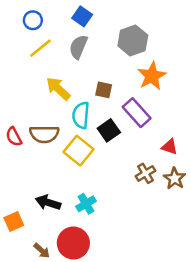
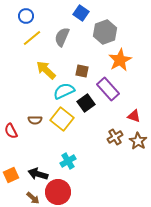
blue square: (82, 16) -> (81, 13), moved
cyan semicircle: (81, 115) -> (64, 91), turned 60
brown semicircle: (44, 134) -> (35, 120), moved, size x0.6
red semicircle: (14, 137) -> (11, 131), moved
black arrow: (48, 203) -> (38, 174), moved

